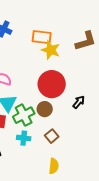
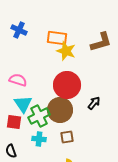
brown circle: (45, 109) -> (60, 110), size x1.6
brown square: (52, 136) -> (67, 137), turned 32

